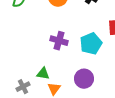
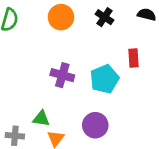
gray cross: (23, 87) -> (15, 136), turned 32

